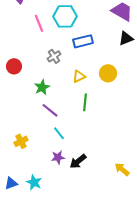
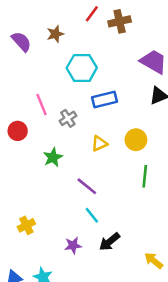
pink line: (39, 23) -> (42, 104), moved
green line: (85, 102) -> (145, 176), moved
purple line: (50, 110) -> (87, 186), moved
cyan line: (59, 133) -> (92, 215), moved
black arrow: (78, 161) -> (110, 242), moved

